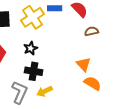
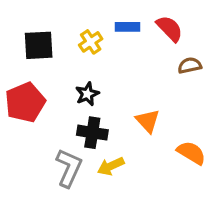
yellow cross: (33, 17) -> (91, 42), size x0.6
orange triangle: (84, 64) -> (148, 121), moved

